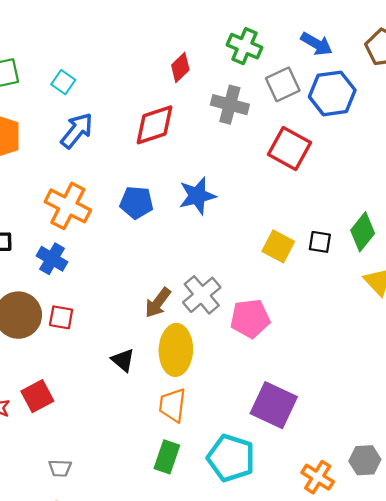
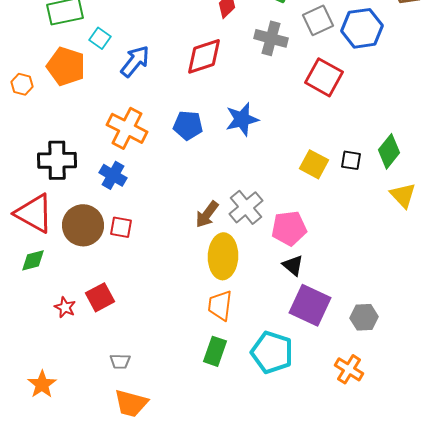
cyan square: (63, 82) -> (100, 38), moved
black triangle: (123, 360) -> (293, 265), moved
gray hexagon: (365, 460) -> (364, 317), moved

